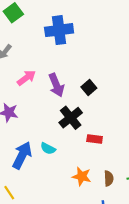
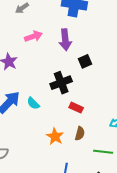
purple arrow: (56, 85) -> (65, 40), moved
brown semicircle: (109, 178) -> (80, 134), moved

